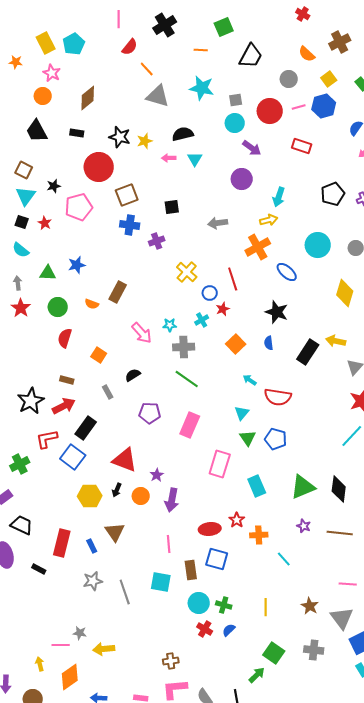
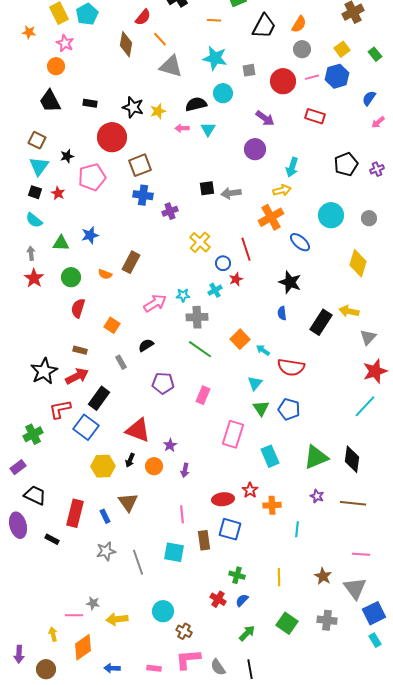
orange semicircle: (307, 54) -> (299, 24), moved, turned -102
brown diamond: (88, 98) -> (126, 44), moved, turned -40
cyan circle: (235, 123) -> (223, 93), moved
black square: (172, 207) -> (207, 188), moved
pink arrow: (142, 333) -> (155, 303), turned -80
orange square: (236, 344) -> (240, 339), moved
pink rectangle: (190, 425) -> (203, 395), size x0.7
purple arrow: (172, 500) -> (185, 470), size x0.6
cyan line: (284, 559) -> (297, 529), turned 49
cyan circle: (199, 603) -> (163, 611), moved
brown cross: (171, 661) -> (184, 631), turned 35
green arrow: (257, 675) -> (247, 633), moved

